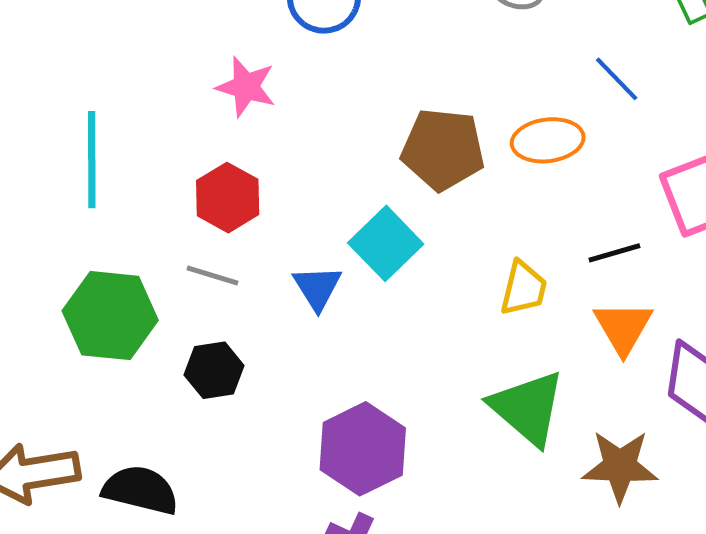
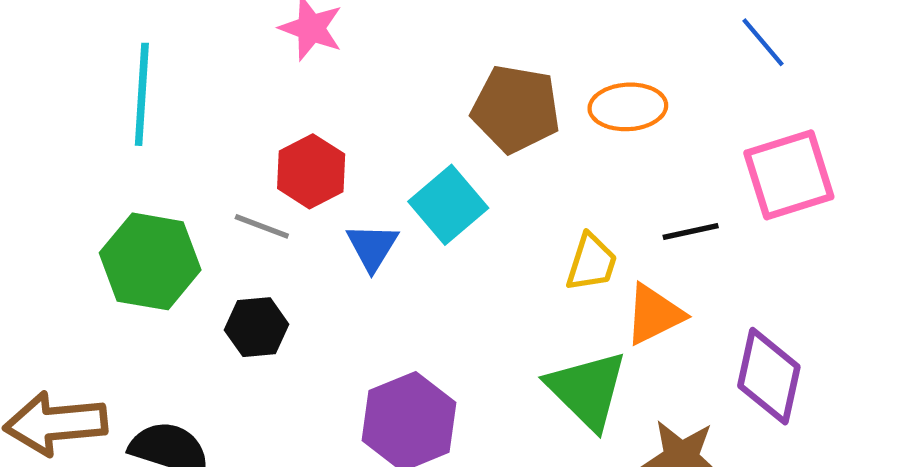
blue line: (617, 79) -> (763, 42), moved
red hexagon: (228, 198) -> (311, 171), moved
orange triangle: (623, 327) -> (654, 314), moved, turned 30

